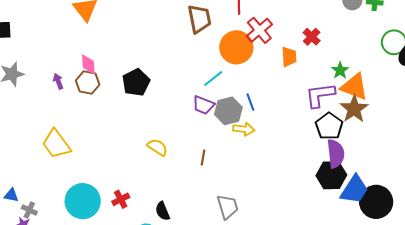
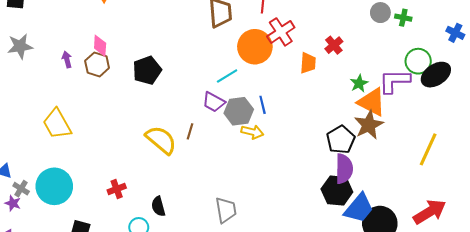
purple L-shape: (320, 95) -> (394, 81), moved
yellow semicircle: (157, 147) -> (161, 140), size x1.5
brown line: (203, 157) -> (190, 131), moved
cyan circle: (83, 201) -> (54, 186), moved

